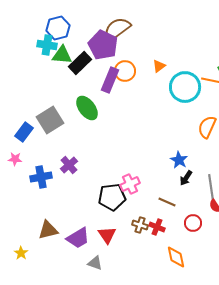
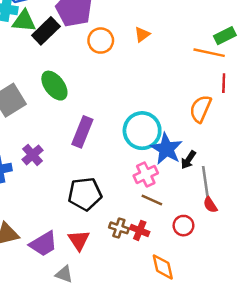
purple rectangle: (110, 80) -> (82, 132), moved
cyan circle: (185, 87) -> (142, 131), moved
blue star: (179, 160) -> (166, 149), size x1.5
black arrow: (186, 178) -> (188, 160), moved
pink cross: (130, 184) -> (146, 174), moved

